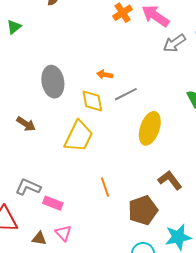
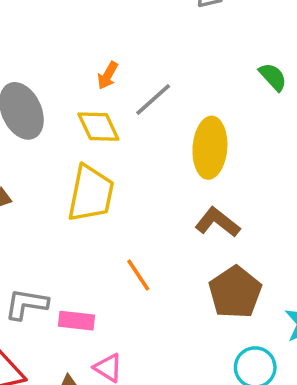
orange arrow: (105, 75) -> (108, 75), turned -56
brown L-shape: (170, 180) -> (217, 222), moved
orange line: (105, 187) -> (138, 275), moved

